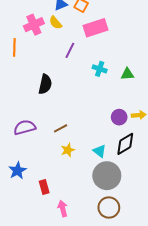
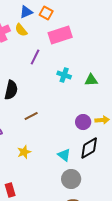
brown line: (61, 128) -> (31, 116), moved
yellow star: (68, 150) -> (24, 152), moved
gray circle: (107, 176) -> (71, 179), size x0.7

